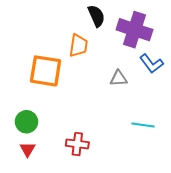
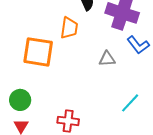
cyan line: (143, 125) -> (130, 103), turned -55

